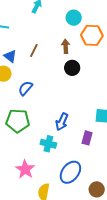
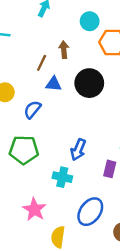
brown arrow: (66, 46) -> (64, 50), moved
blue triangle: (10, 56) -> (53, 84), moved, turned -32
black circle: (72, 68) -> (89, 83), size x1.5

